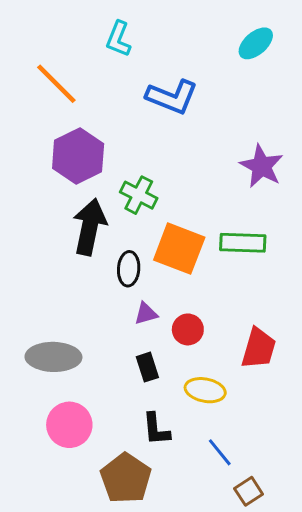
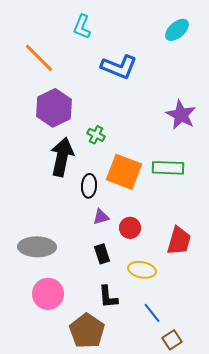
green cross: (139, 195) -> (96, 135), size x0.7

